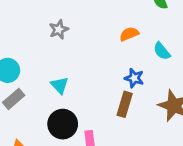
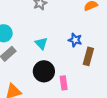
blue star: (134, 78) -> (75, 40), moved

